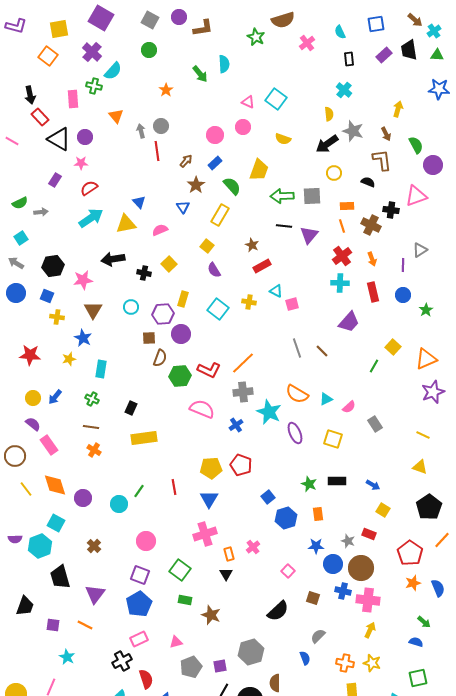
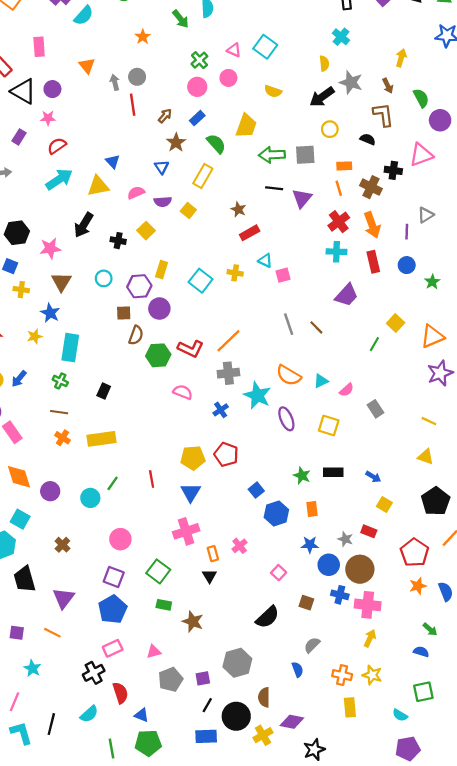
green cross: (94, 86) -> (199, 60), moved, turned 35
black arrow: (113, 259) -> (84, 225), turned -50
orange arrow: (372, 259) -> (372, 225), size x1.6
purple semicircle: (214, 270) -> (163, 202), moved, turned -63
cyan rectangle: (101, 369) -> (70, 348), size x1.4
pink semicircle: (202, 409) -> (183, 392), size x0.7
yellow rectangle: (144, 438) -> (101, 439), moved

